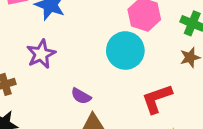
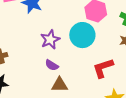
purple star: (41, 54) -> (50, 40), moved

